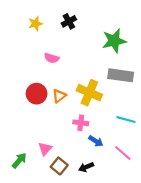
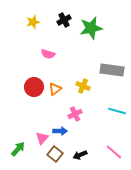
green star: (114, 41) -> (91, 28), moved
yellow cross: (89, 93) -> (83, 86), size x0.6
pink cross: (81, 123) -> (75, 114), turned -32
blue arrow: (96, 141) -> (60, 131), moved, turned -32
pink line: (123, 153) -> (114, 152), moved

